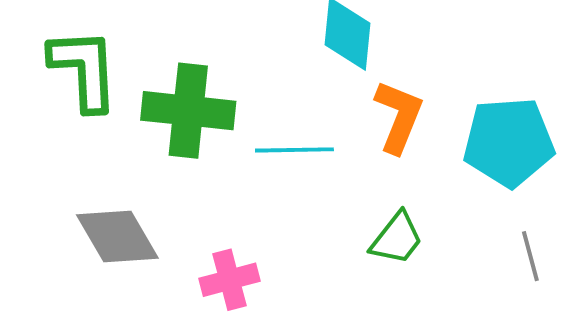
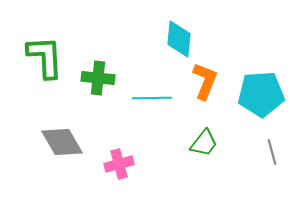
green cross: (188, 111) -> (98, 78), size x0.7

